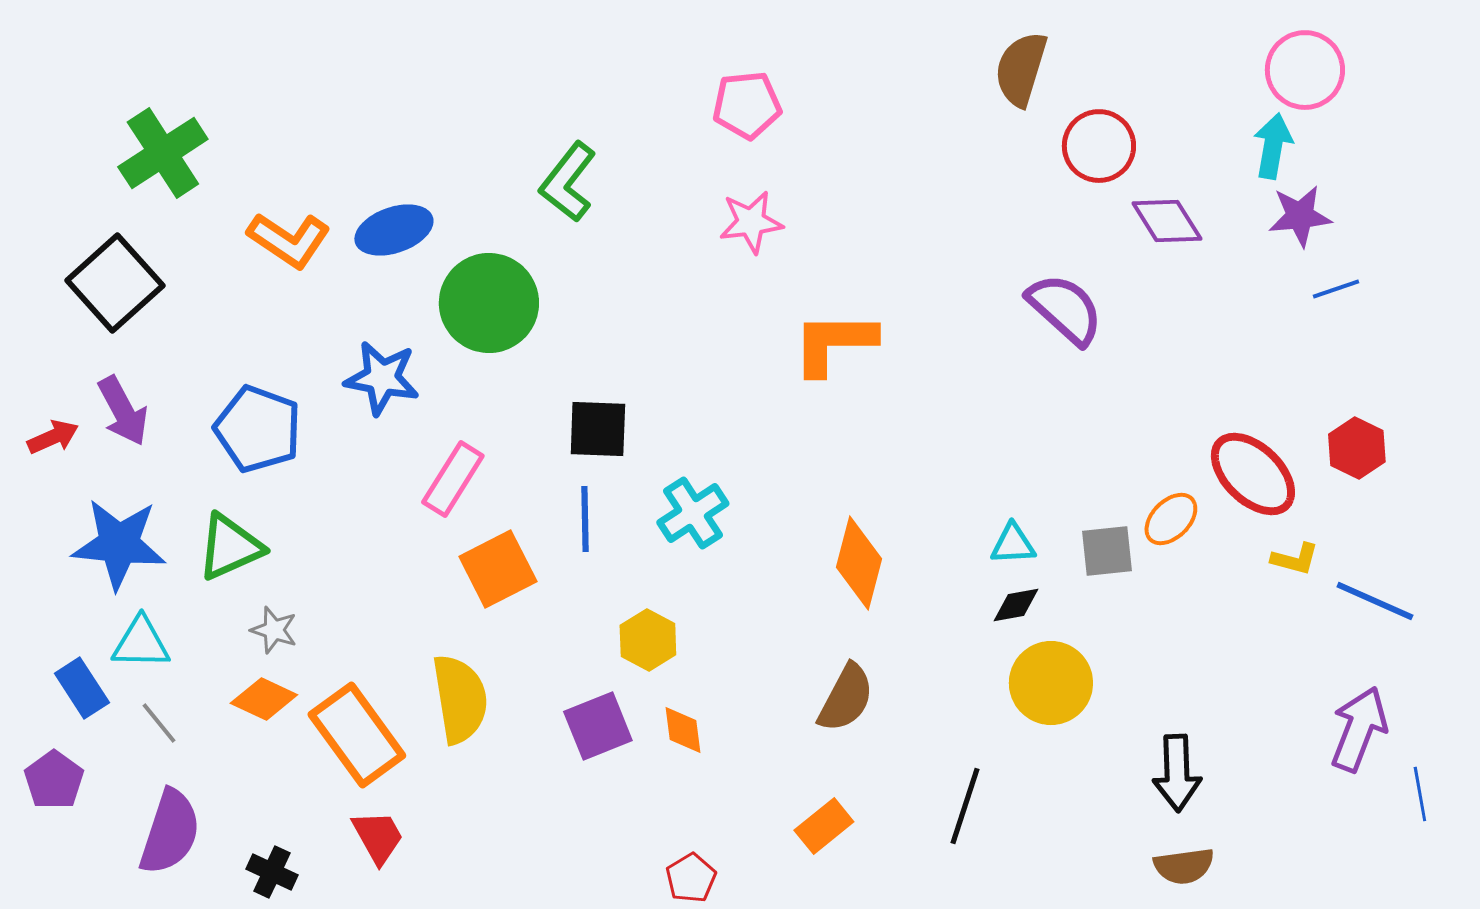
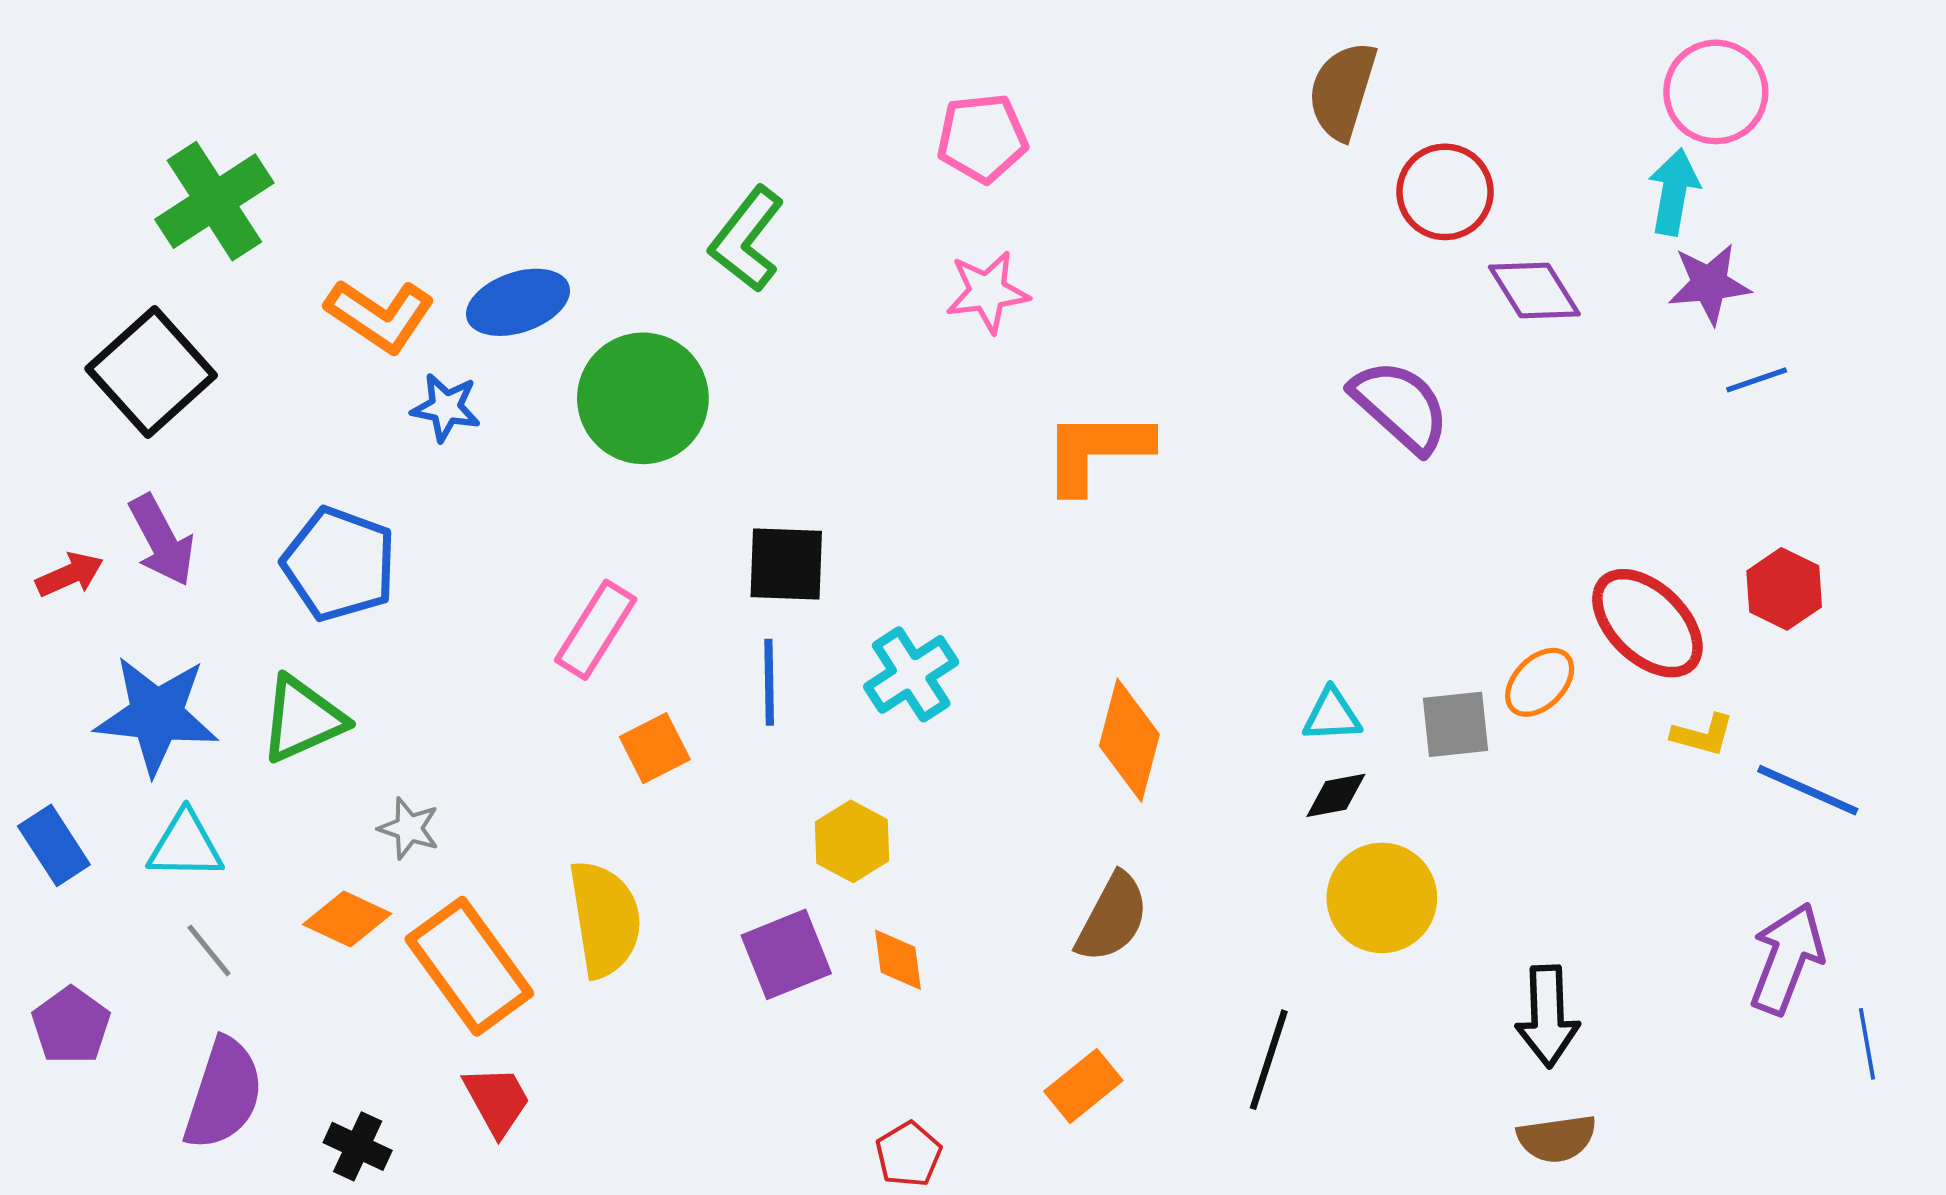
blue star: (382, 378) -> (446, 408), moved, size x0.7
orange square: (498, 569) -> (655, 748), size x0.7
gray star: (274, 630) -> (409, 828), moved
blue rectangle: (82, 688) -> (54, 845), moved

